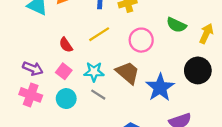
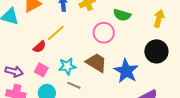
green semicircle: (176, 25) -> (122, 15), moved
yellow line: (99, 34) -> (56, 33), moved
red semicircle: (66, 45) -> (40, 47), turned -88

